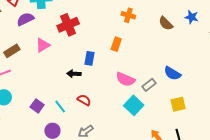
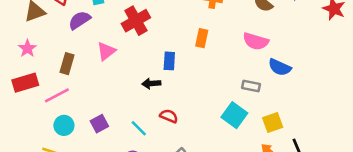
brown rectangle: (12, 51) -> (67, 64), turned -35
pink semicircle: (125, 79) -> (256, 41), moved
gray rectangle: (149, 85) -> (251, 86), turned 56
yellow square: (178, 104) -> (273, 122), moved
purple square: (37, 106) -> (99, 124), moved, turned 32

